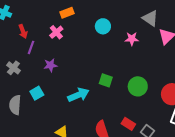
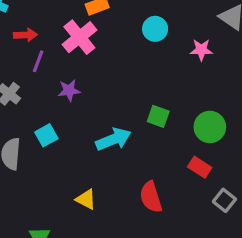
red arrow: (23, 31) -> (25, 35), turned -72
pink cross: (56, 32) -> (79, 37), size x1.5
red rectangle: (128, 124) -> (200, 167), moved

